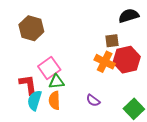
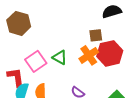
orange cross: (105, 62) -> (89, 55), turned 30
green triangle: (56, 82) -> (60, 57), moved, turned 35

